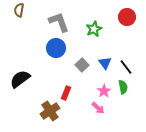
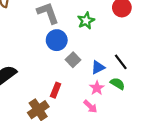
blue circle: (56, 48) -> (57, 40), moved
blue triangle: (105, 63) -> (98, 67), moved, turned 40
green semicircle: (123, 87) -> (118, 84), turned -48

